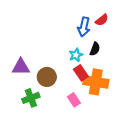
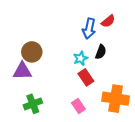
brown circle: (47, 77) -> (32, 52), moved
orange cross: (96, 82) -> (116, 99), moved

